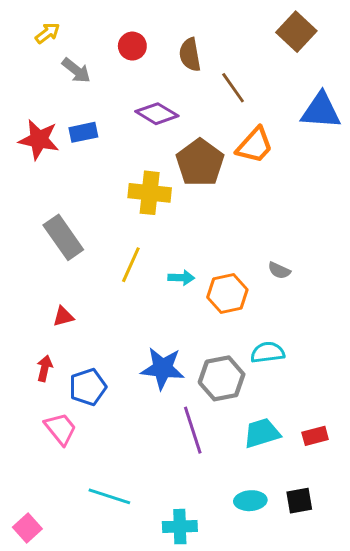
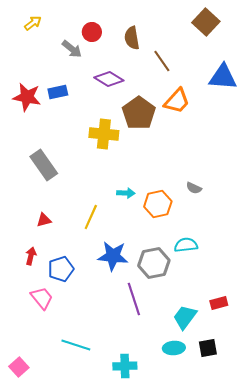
gray arrow: (76, 70) -> (72, 49), moved
yellow line: (131, 265) -> (91, 217), moved
cyan trapezoid: (262, 433) -> (185, 317), moved, turned -36

